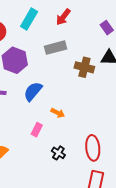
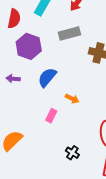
black cross: (58, 153) -> (72, 153), moved

